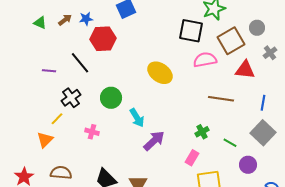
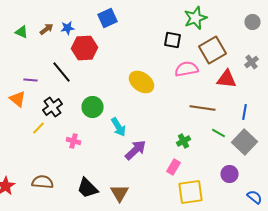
gray circle: (257, 28) -> (252, 22), moved
black square: (191, 31) -> (172, 40), size x0.7
orange triangle: (45, 140) -> (18, 99), moved, turned -36
green line: (230, 143) -> (218, 133), moved

